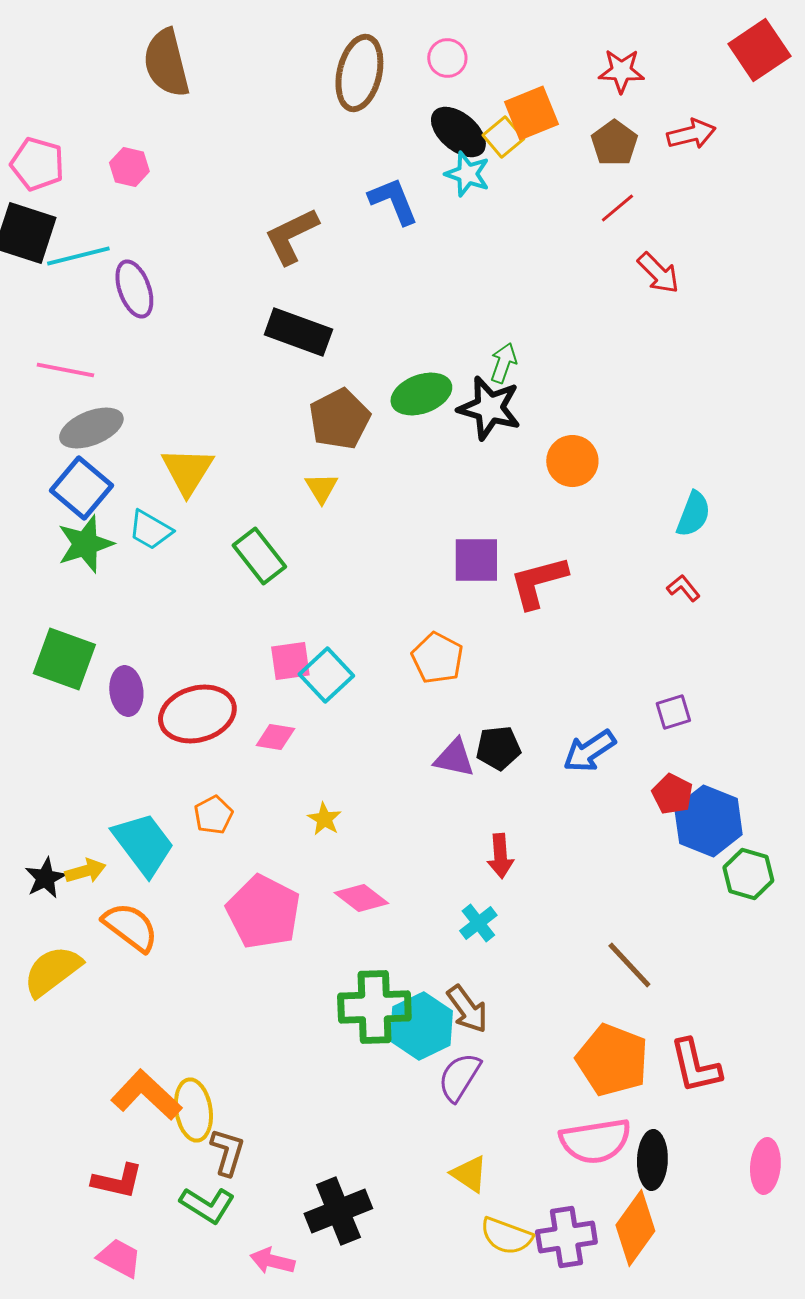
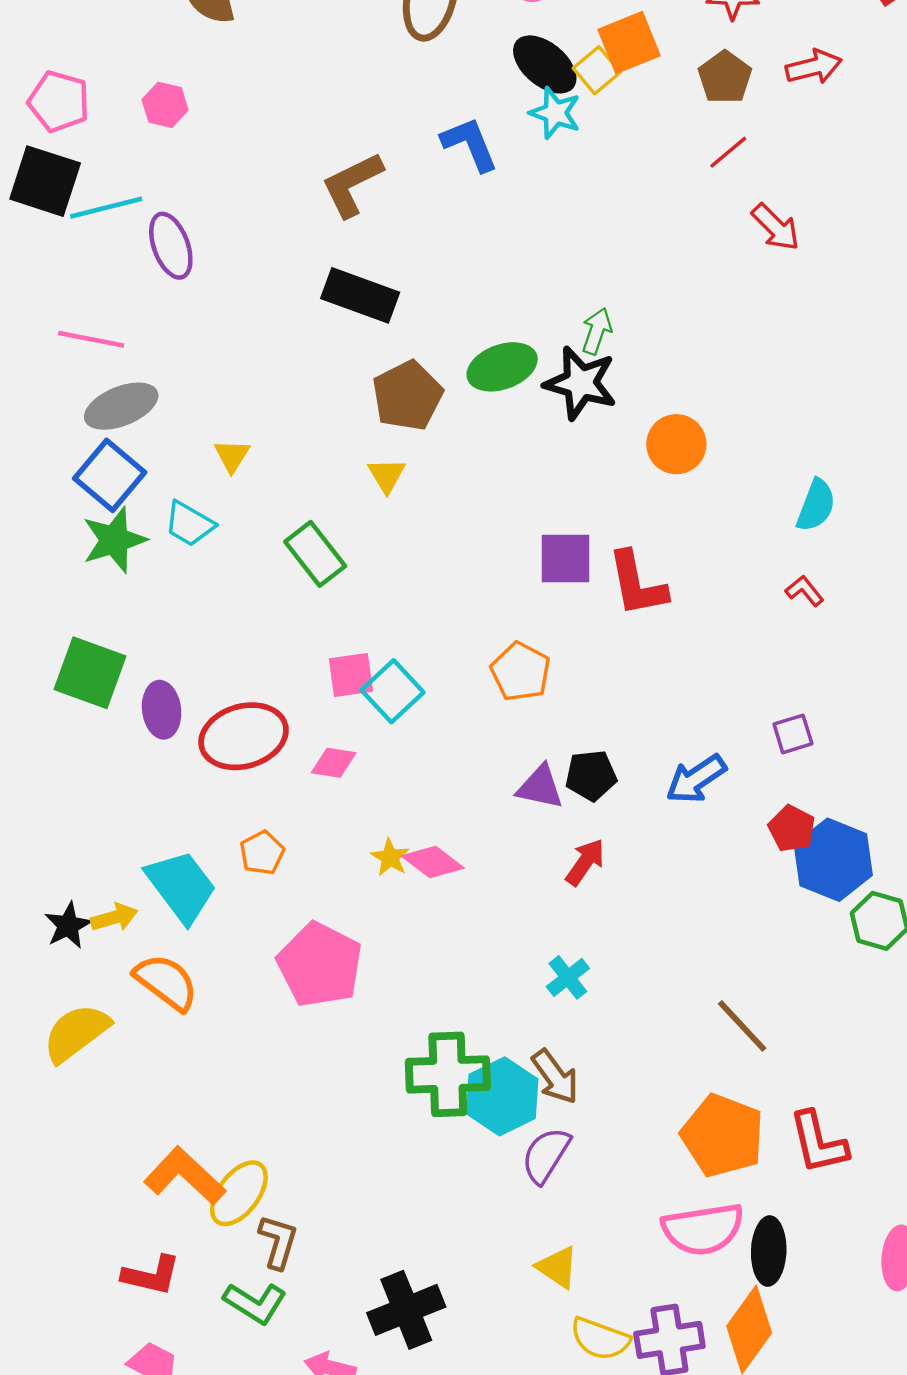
yellow triangle: (187, 471) -> (232, 456), size x0.6
red L-shape: (538, 582) -> (637, 584), turned -86
red arrow: (500, 856) -> (585, 862), moved, turned -141
pink diamond: (361, 898) -> (433, 862), moved
yellow ellipse: (193, 1110) -> (239, 1193), turned 46

